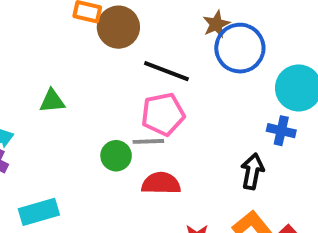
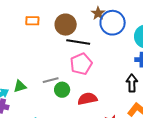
brown circle: (118, 27) -> (66, 25), moved
green triangle: (52, 101) -> (20, 86), moved
gray line: (148, 141) -> (51, 80), moved

